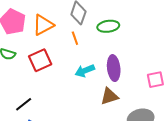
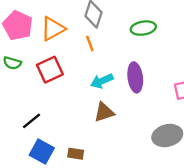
green ellipse: (108, 26) -> (143, 28), moved
brown triangle: (109, 96) -> (104, 112), moved

